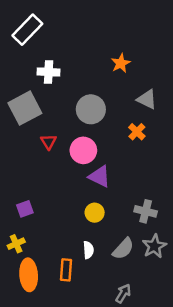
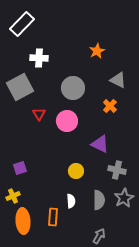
purple triangle: (100, 177) -> (100, 144), moved
gray semicircle: (123, 249) -> (99, 200), turned -42

